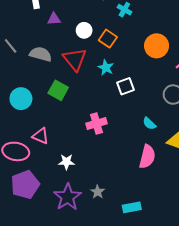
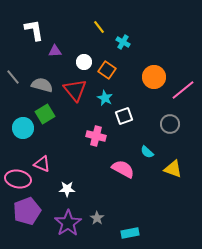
green square: (58, 90) -> (45, 114), moved, turned 30
pink cross: (96, 123) -> (96, 136), moved, turned 30
pink semicircle: (147, 157) -> (123, 169), moved, turned -75

